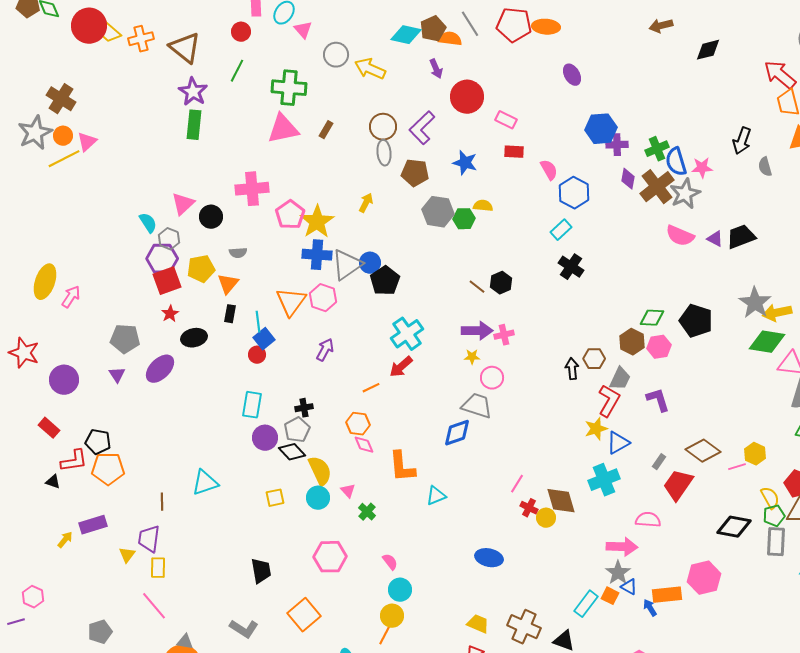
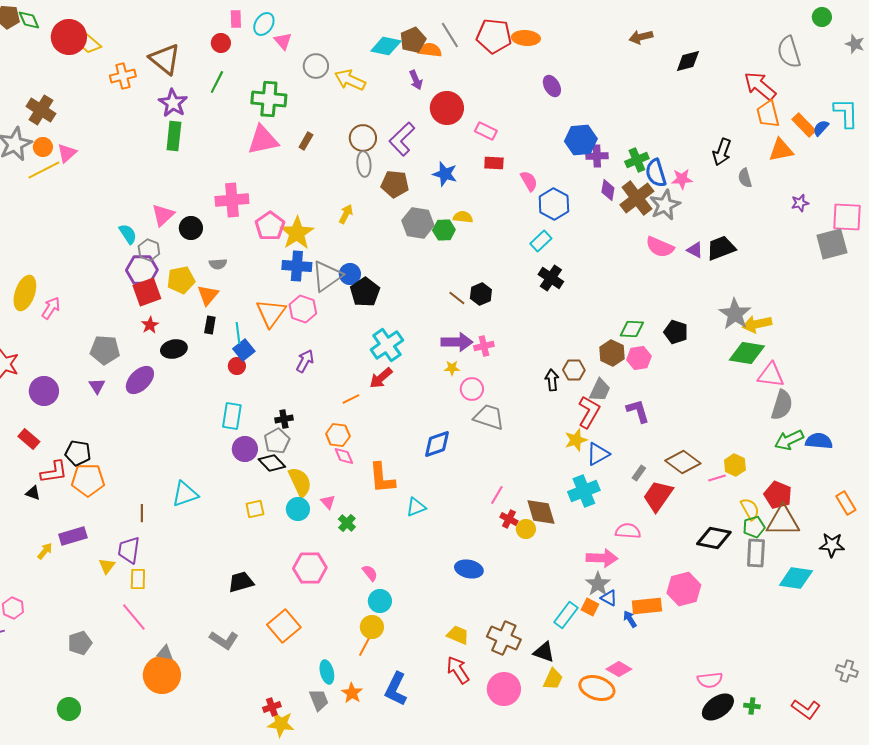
orange cross: (141, 39) -> (123, 76), moved
black pentagon: (696, 321) -> (676, 332), size x0.7
gray trapezoid: (477, 406) -> (489, 417), moved
black trapezoid: (261, 571) -> (241, 582), turned -96

